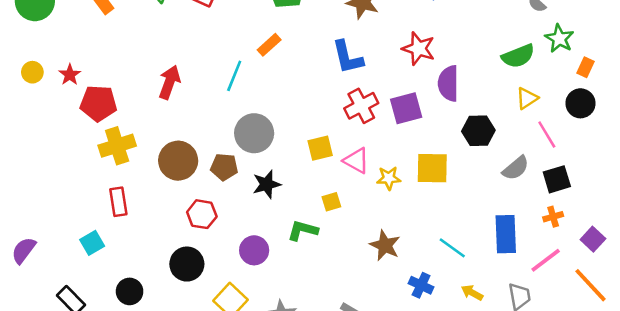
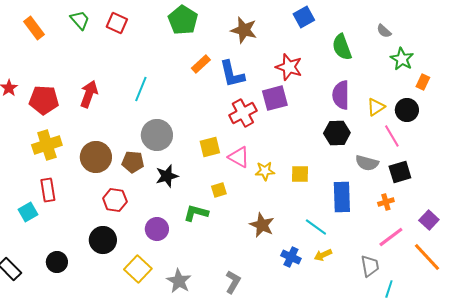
orange rectangle: (269, 45) -> (201, 64), moved
green semicircle: (518, 56) -> (342, 47), moved, turned 92
purple semicircle: (448, 83) -> (341, 95), moved
red pentagon: (98, 103) -> (44, 100), moved
black circle: (580, 103) -> (407, 110), moved
purple square: (406, 108) -> (275, 98), moved
yellow square: (432, 168) -> (300, 174), moved, size x0.7
gray semicircle: (516, 168) -> (367, 163), turned 55
orange cross: (553, 217) -> (386, 202), moved
blue rectangle: (506, 234) -> (342, 197), moved
cyan square: (92, 243) -> (28, 212), moved
yellow arrow: (472, 293) -> (323, 255), moved, turned -54

